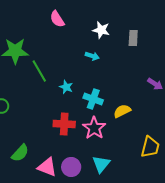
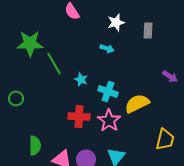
white star: (101, 30) -> (116, 23), turned -30
yellow semicircle: (122, 111) -> (137, 104), size x1.4
green semicircle: (20, 153) -> (35, 146), turned -42

